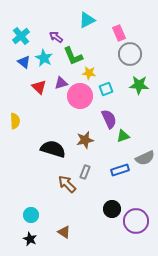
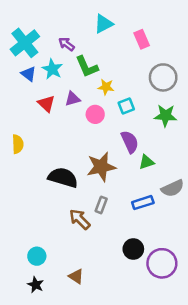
cyan cross: (21, 36) -> (25, 43), size x1.4
gray circle: (130, 54) -> (163, 77), moved
green star: (139, 85) -> (165, 116), moved
pink circle: (80, 96) -> (95, 114), size x0.6
brown star: (85, 140) -> (101, 167), size x1.4

